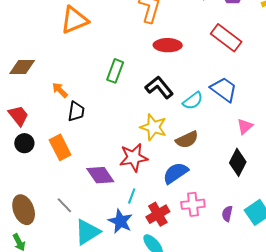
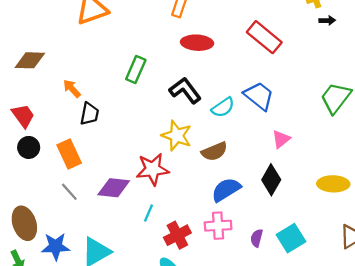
blue semicircle: (176, 173) -> (226, 190), moved
purple diamond: (100, 175) -> (114, 188), turned -52
gray line: (64, 205) -> (69, 192), moved
blue star: (120, 221) -> (56, 246), moved, turned -30

